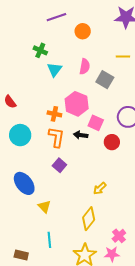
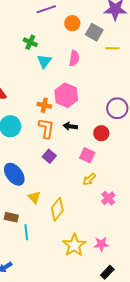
gray square: (105, 80) -> (94, 32), moved
pink square: (96, 123) -> (87, 155), moved
yellow diamond: (89, 219) -> (57, 209), moved
pink cross: (119, 236) -> (108, 198), moved
cyan line: (49, 240) -> (26, 232), moved
brown rectangle: (21, 255) -> (11, 217), moved

